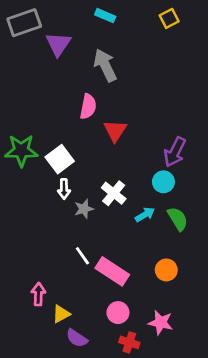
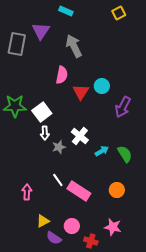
cyan rectangle: (105, 16) -> (66, 11), moved
gray rectangle: (24, 23) -> (17, 44), moved, turned -60
cyan circle: (163, 182) -> (102, 86), moved
pink arrow: (38, 294) -> (27, 192), moved
pink circle: (118, 313) -> (72, 226), moved

